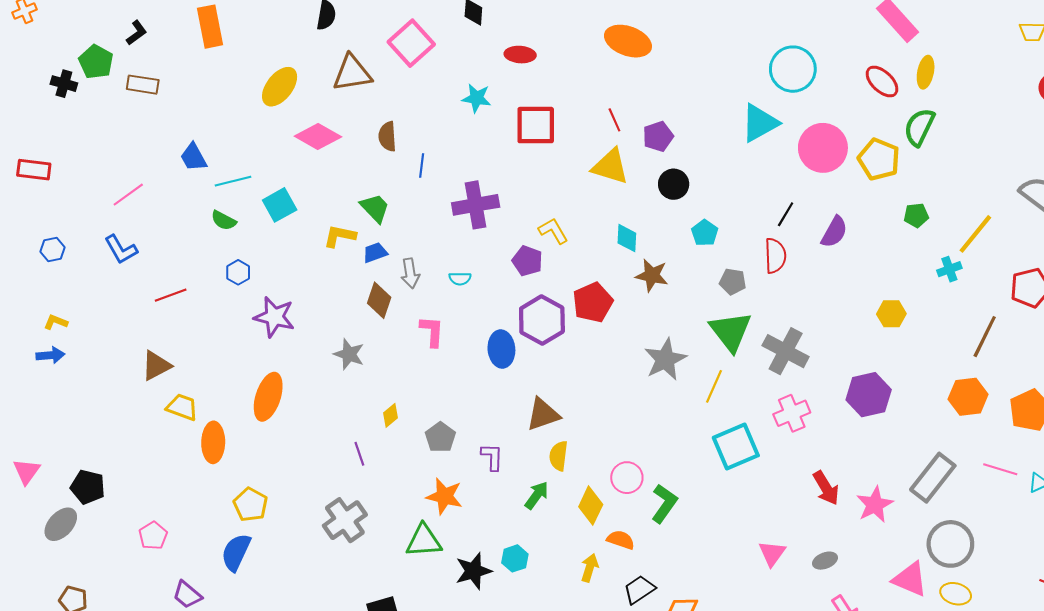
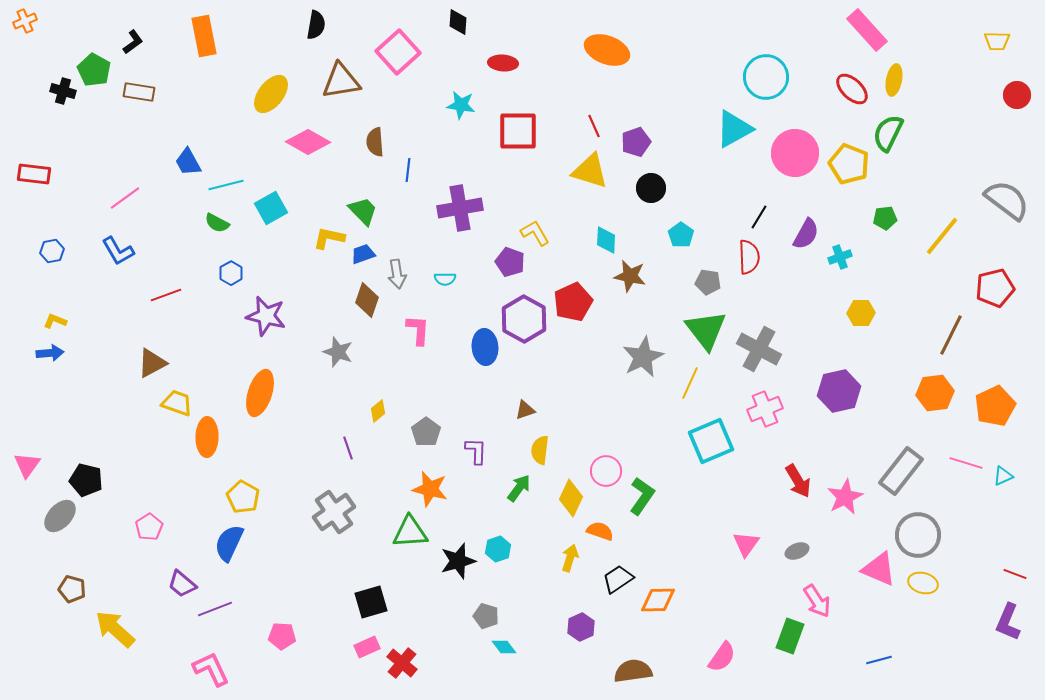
cyan cross: (949, 269) -> (840, 257), moved
brown triangle: (543, 414) -> (525, 410), size x0.6

